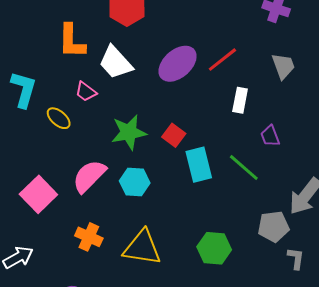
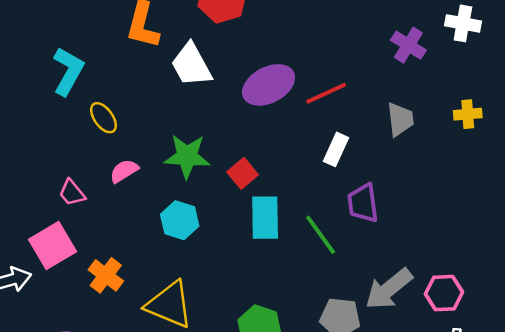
pink trapezoid: (86, 92) -> (72, 193), moved
purple trapezoid: (270, 136) -> (363, 203), size x1.4
pink semicircle: (89, 176) -> (124, 171), moved, size x0.6
pink square: (38, 194) -> (53, 246), moved

